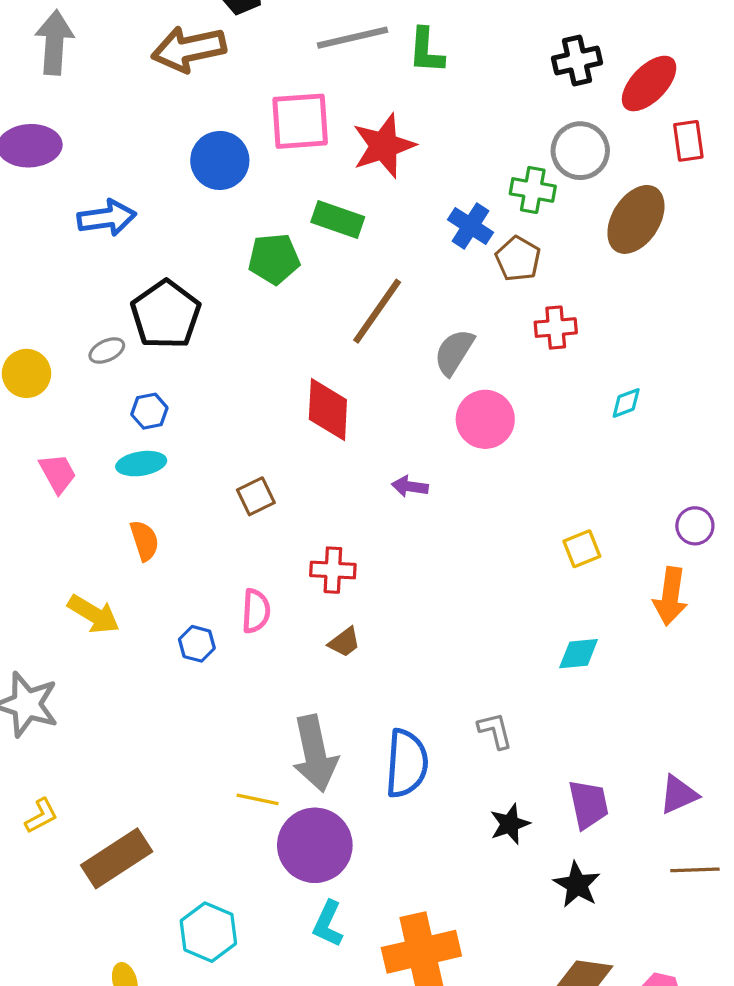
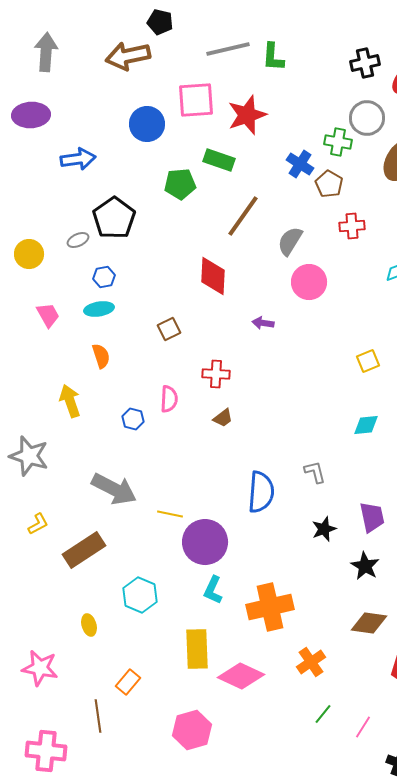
yellow arrow: (94, 614) -> (70, 401), turned -140
gray arrow: (315, 754) -> (114, 489), moved, turned -51

